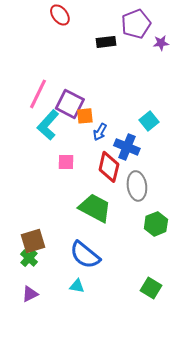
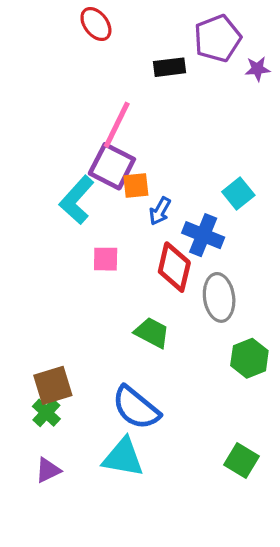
pink line: (38, 94) -> (117, 125), moved
green trapezoid: (95, 208) -> (152, 333), size x0.7
cyan triangle: (77, 286) -> (123, 457), size x1.8

